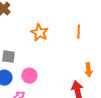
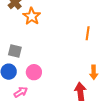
orange star: (40, 33) -> (32, 16), moved

